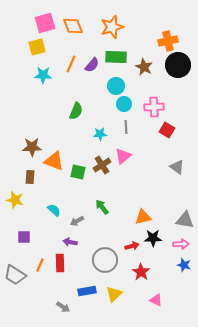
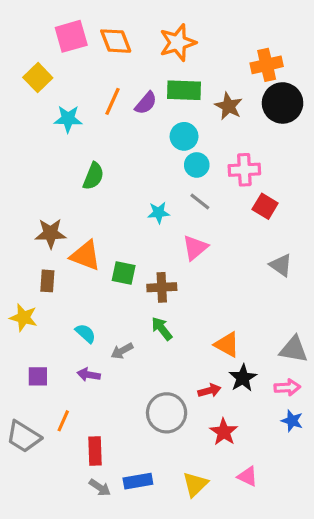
yellow square: (37, 47) -> (38, 78), moved, turned -30
green semicircle: (76, 111) -> (93, 176), moved
gray line: (126, 127) -> (200, 202), turned -48
brown cross: (102, 165) -> (162, 287), moved, turned 30
orange triangle: (143, 217) -> (227, 345), turned 42
black star: (153, 238) -> (243, 378), turned -30
purple arrow: (70, 242) -> (89, 375), moved
red rectangle: (60, 263) -> (95, 451), moved
blue rectangle: (87, 291) -> (138, 481), moved
yellow triangle: (114, 294) -> (195, 484), moved

